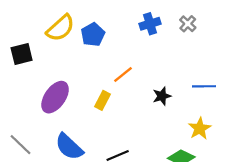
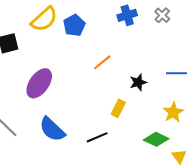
yellow rectangle: (103, 100) -> (118, 108), moved

